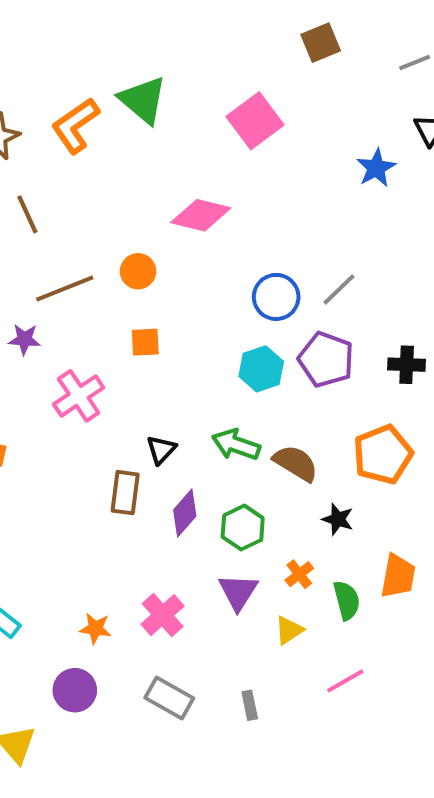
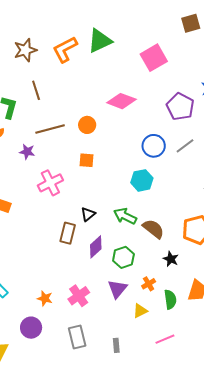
green triangle: (143, 100) -> (100, 41), turned 48
purple pentagon: (326, 359) -> (180, 107), moved
gray rectangle: (169, 698) -> (77, 337), turned 40

